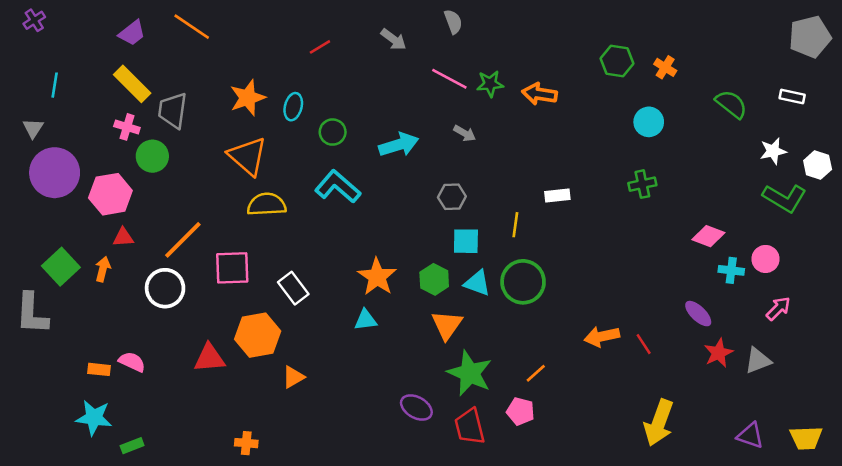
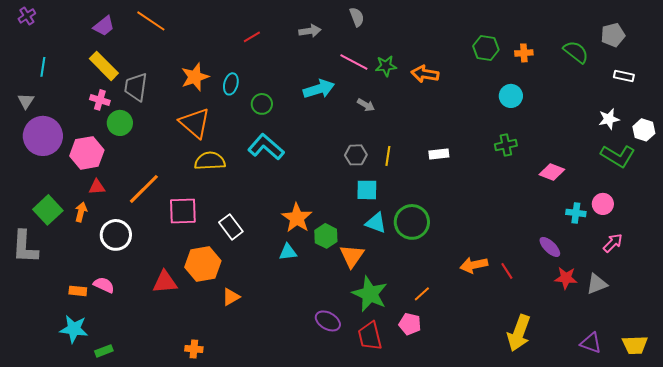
gray pentagon: (810, 37) -> (613, 35), moved, size x0.7
gray arrow: (394, 39) -> (310, 31), turned -45
orange cross: (665, 67) -> (524, 53), turned -36
green semicircle: (731, 104) -> (576, 52), moved
cyan arrow: (399, 145) -> (319, 89), moved
yellow line: (515, 225) -> (388, 156), moved
pink diamond: (708, 236) -> (552, 172), moved
green hexagon: (434, 279) -> (326, 236), moved
white circle: (165, 288) -> (116, 235), moved
red star: (719, 353) -> (566, 278), turned 30

